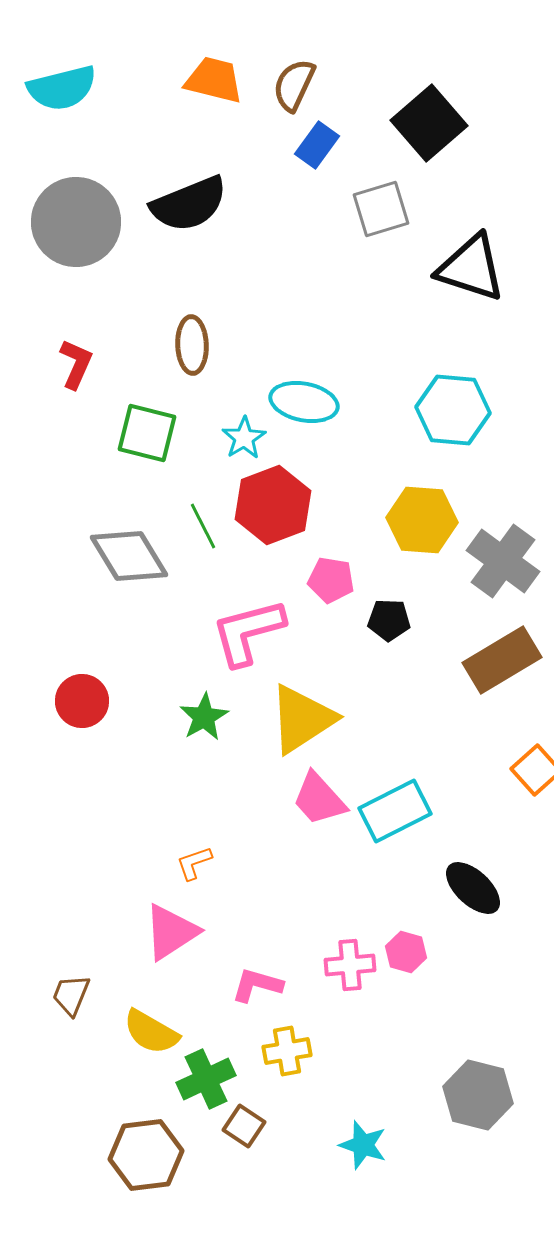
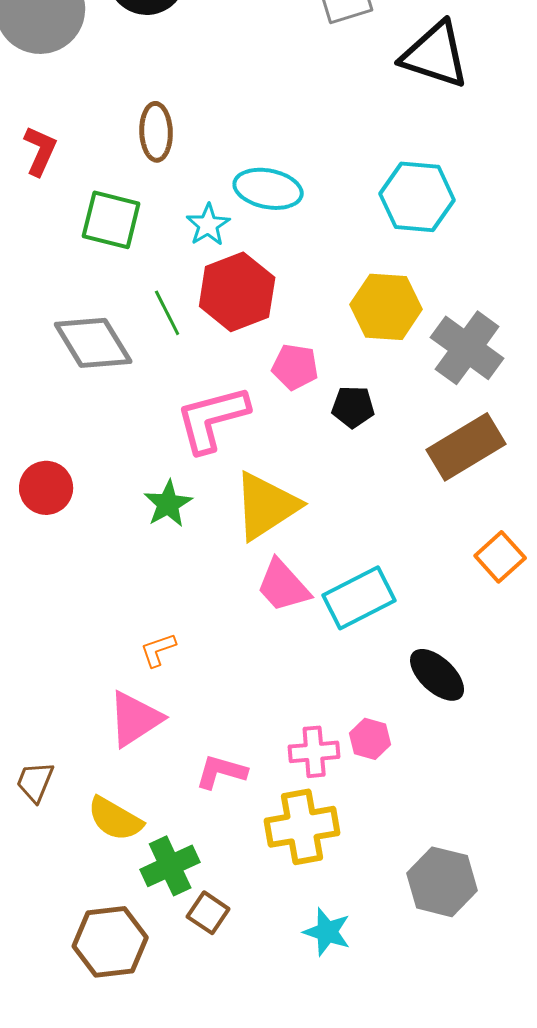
yellow cross: (287, 1051) -> (302, 827), moved, size x1.5

